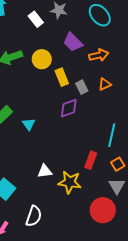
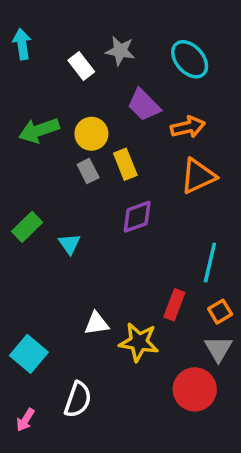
orange triangle: (105, 84) -> (198, 176), size x1.6
gray rectangle: (82, 87) -> (88, 171), moved

